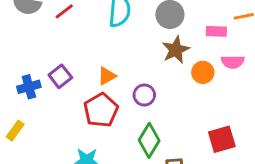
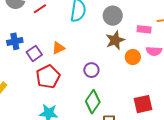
orange triangle: (107, 76) -> (58, 48), moved
blue cross: (29, 87) -> (15, 41), moved
red pentagon: (101, 110) -> (48, 77), moved

